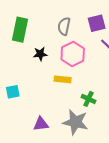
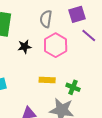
yellow rectangle: (63, 79) -> (47, 80), moved

